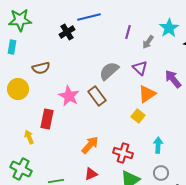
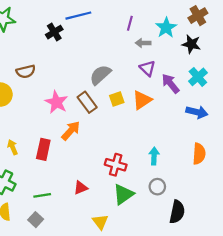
purple line: (128, 32) -> (130, 23), moved
gray arrow: (148, 42) -> (143, 43), turned 56
purple triangle: (140, 68) -> (147, 68), moved
yellow square: (138, 116) -> (117, 99), moved, turned 32
red rectangle: (47, 119) -> (43, 149), moved
orange arrow: (90, 145) -> (71, 131), moved

